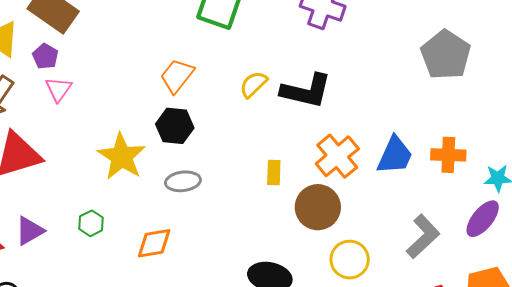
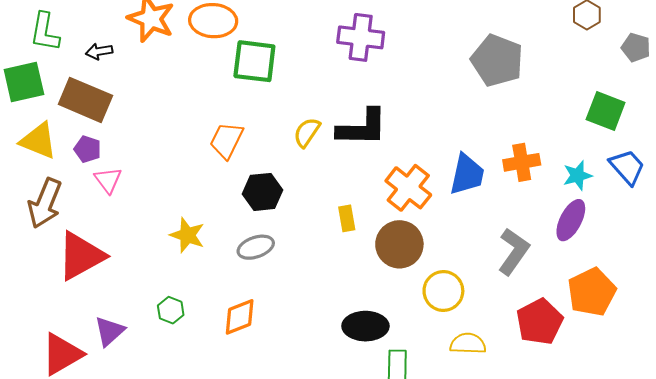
black hexagon: (175, 126) -> (263, 192), moved
yellow star: (122, 157) -> (187, 235), size x0.7

